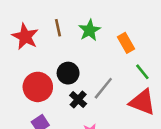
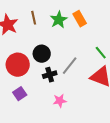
orange rectangle: (126, 43) -> (80, 19), moved
black cross: (78, 100) -> (50, 75), turned 32

